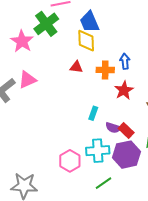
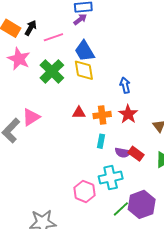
green cross: (46, 24) -> (52, 71), moved
pink star: (22, 41) -> (19, 59), moved
red triangle: (76, 67) -> (79, 113), moved
orange cross: (105, 70) -> (102, 115), moved
purple hexagon: (127, 155) -> (142, 204), moved

